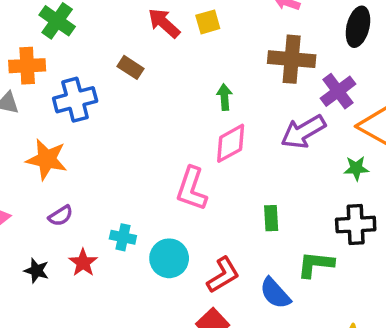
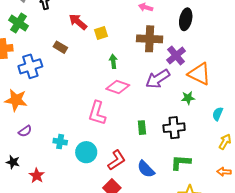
yellow square: (208, 22) -> (101, 33), moved
pink diamond: (231, 143) -> (118, 87), turned 50
black cross: (356, 225) -> (174, 128), moved
red star: (83, 263) -> (37, 175), moved
green L-shape: (316, 264) -> (181, 162), moved

